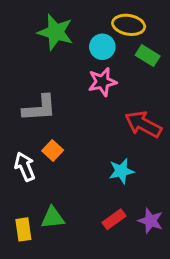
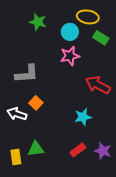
green star: (56, 32) -> (38, 22), size x0.7
white arrow: (25, 167) -> (17, 114), turned -48

